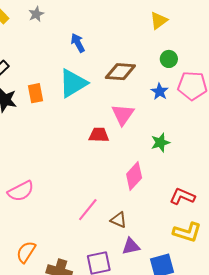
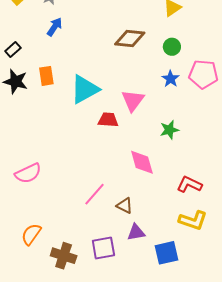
blue arrow: (78, 43) -> (55, 27), moved, turned 60
green circle: (169, 59) -> (172, 47), moved
brown diamond: (120, 72) -> (130, 38), moved
cyan triangle: (73, 83) -> (85, 89), moved
pink diamond: (134, 176) -> (142, 162), turned -60

